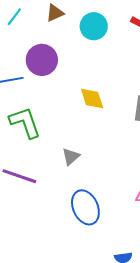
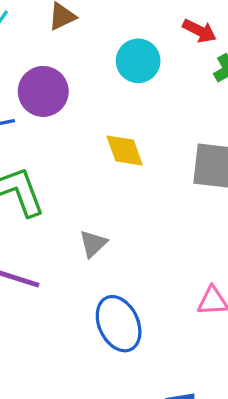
cyan circle: (94, 26) -> (138, 61), moved

